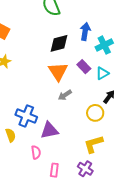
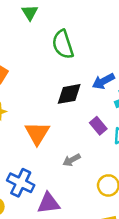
blue arrow: (85, 31) -> (103, 81), turned -132
orange triangle: (58, 72) -> (37, 133), moved

